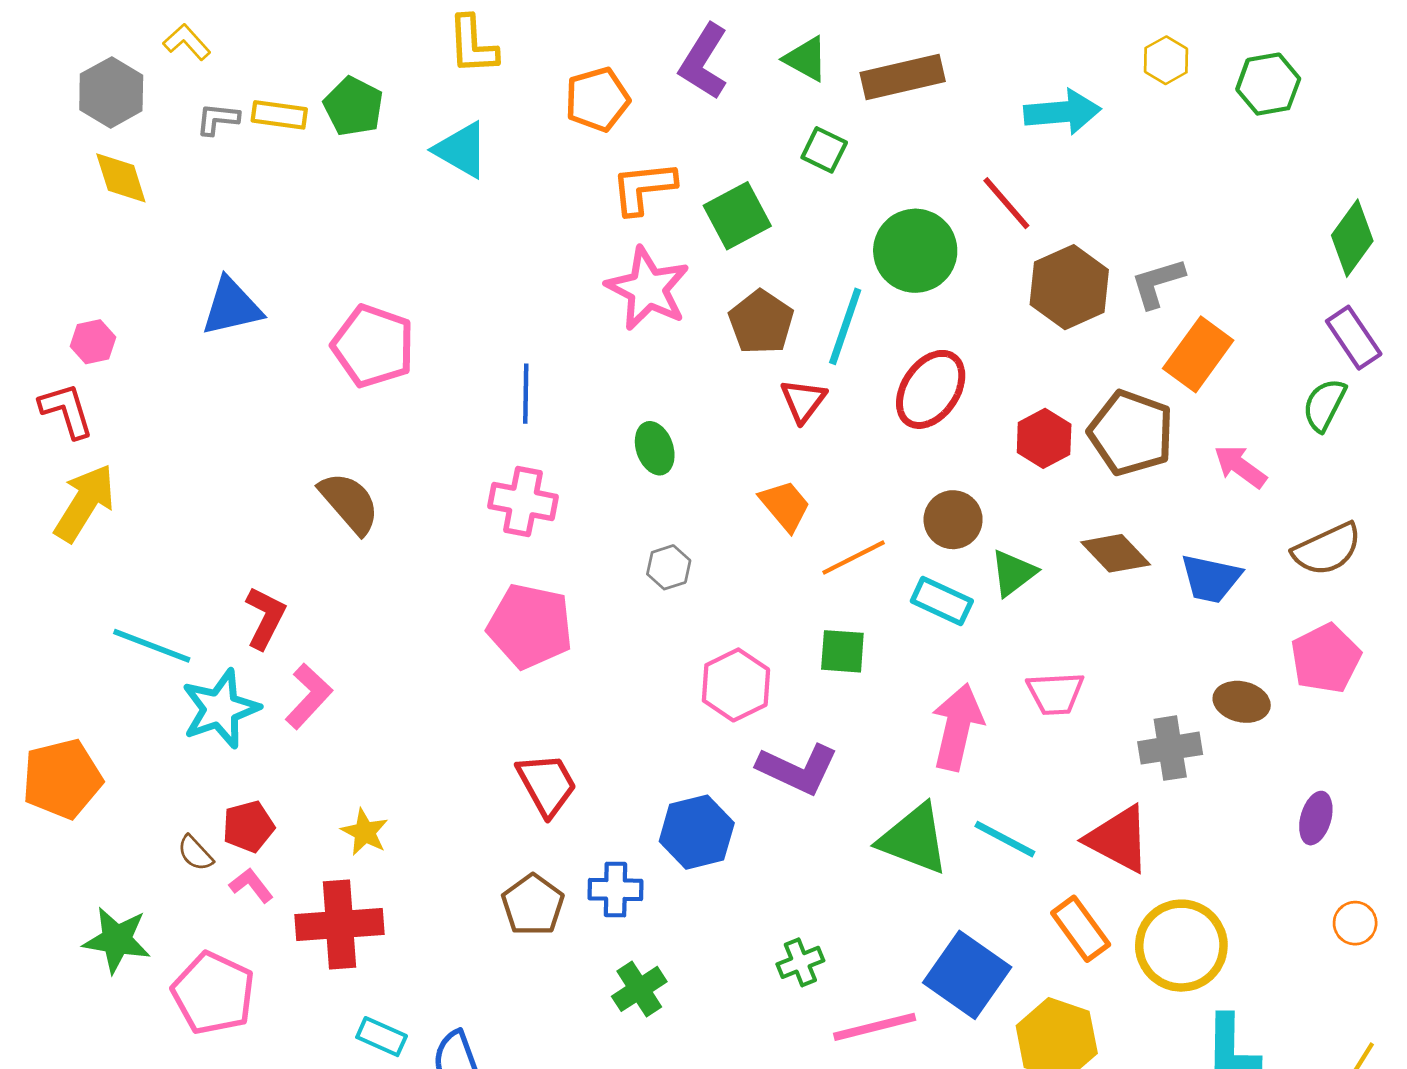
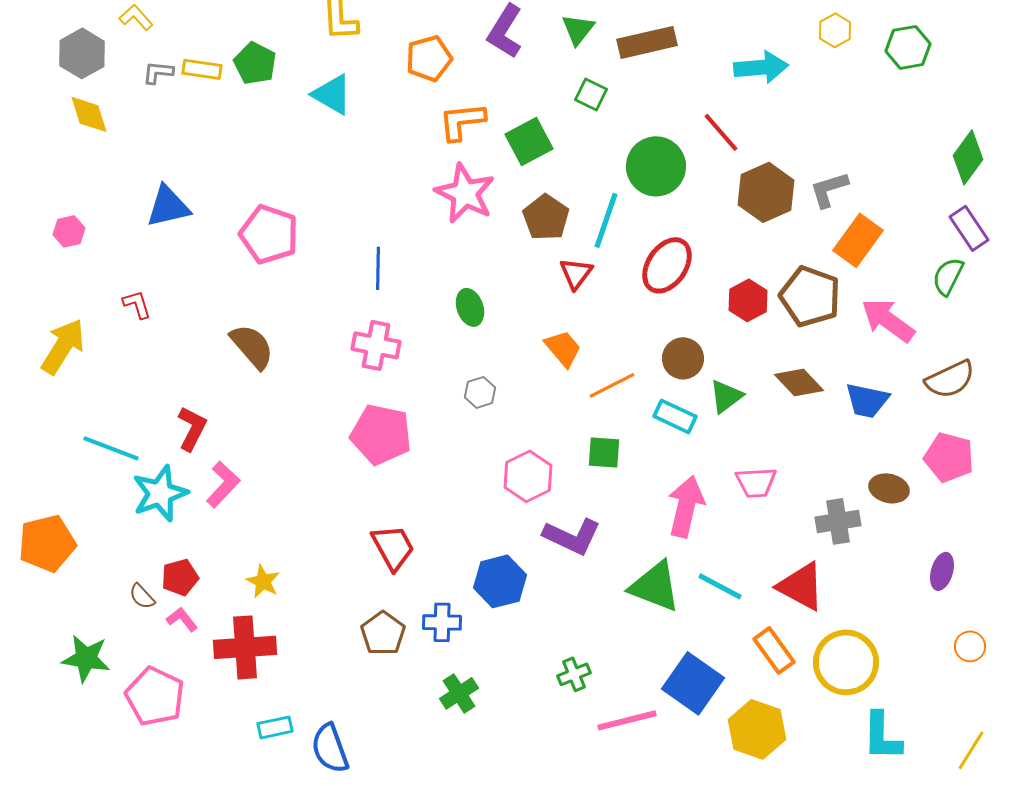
green triangle: (806, 59) -> (578, 29), turned 39
red L-shape: (66, 410) -> (137, 304), moved, size x0.7
pink arrow: (1240, 466) -> (888, 320), size x1.4
pink pentagon: (1326, 658) -> (949, 457), turned -30
cyan rectangle: (382, 1037) -> (275, 727), turned -36

